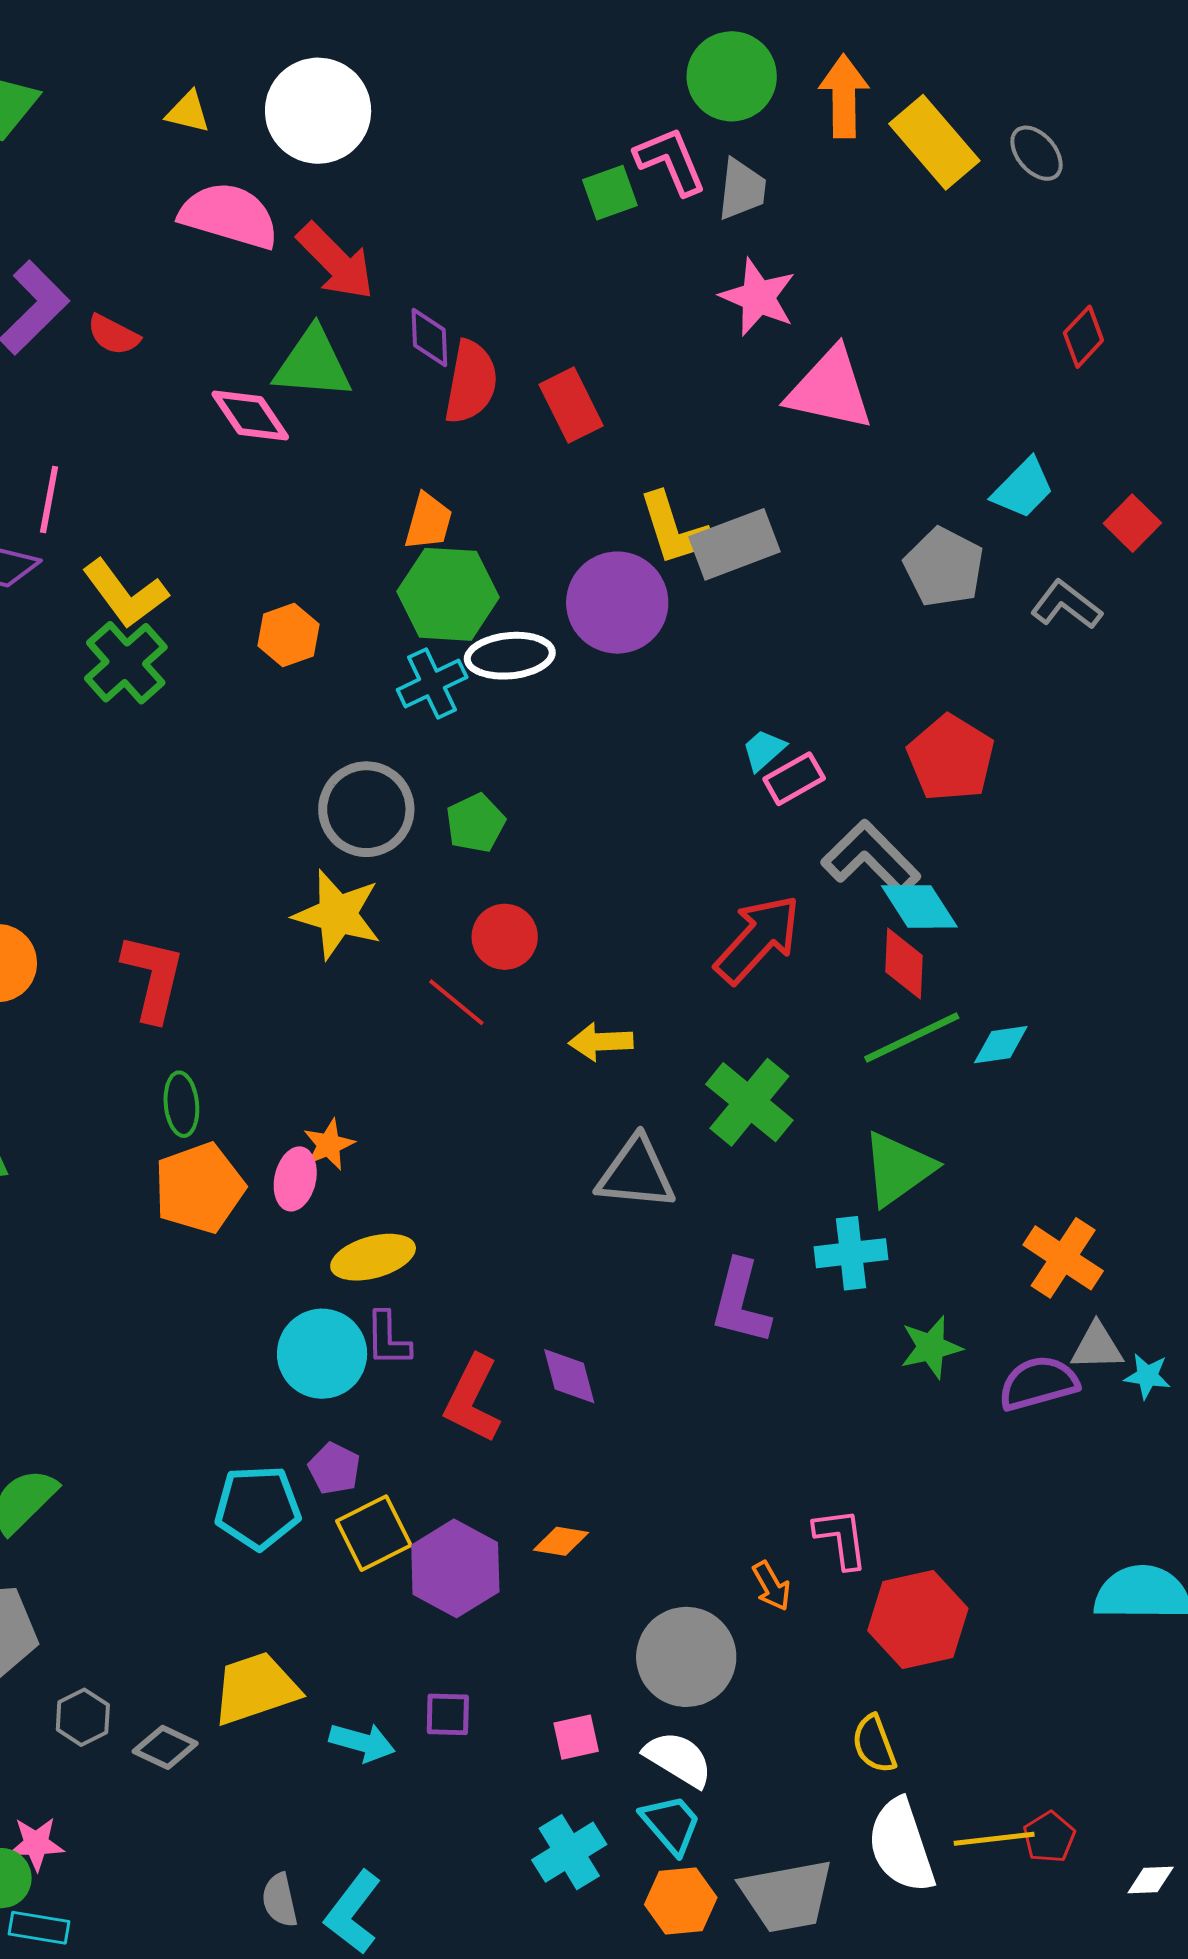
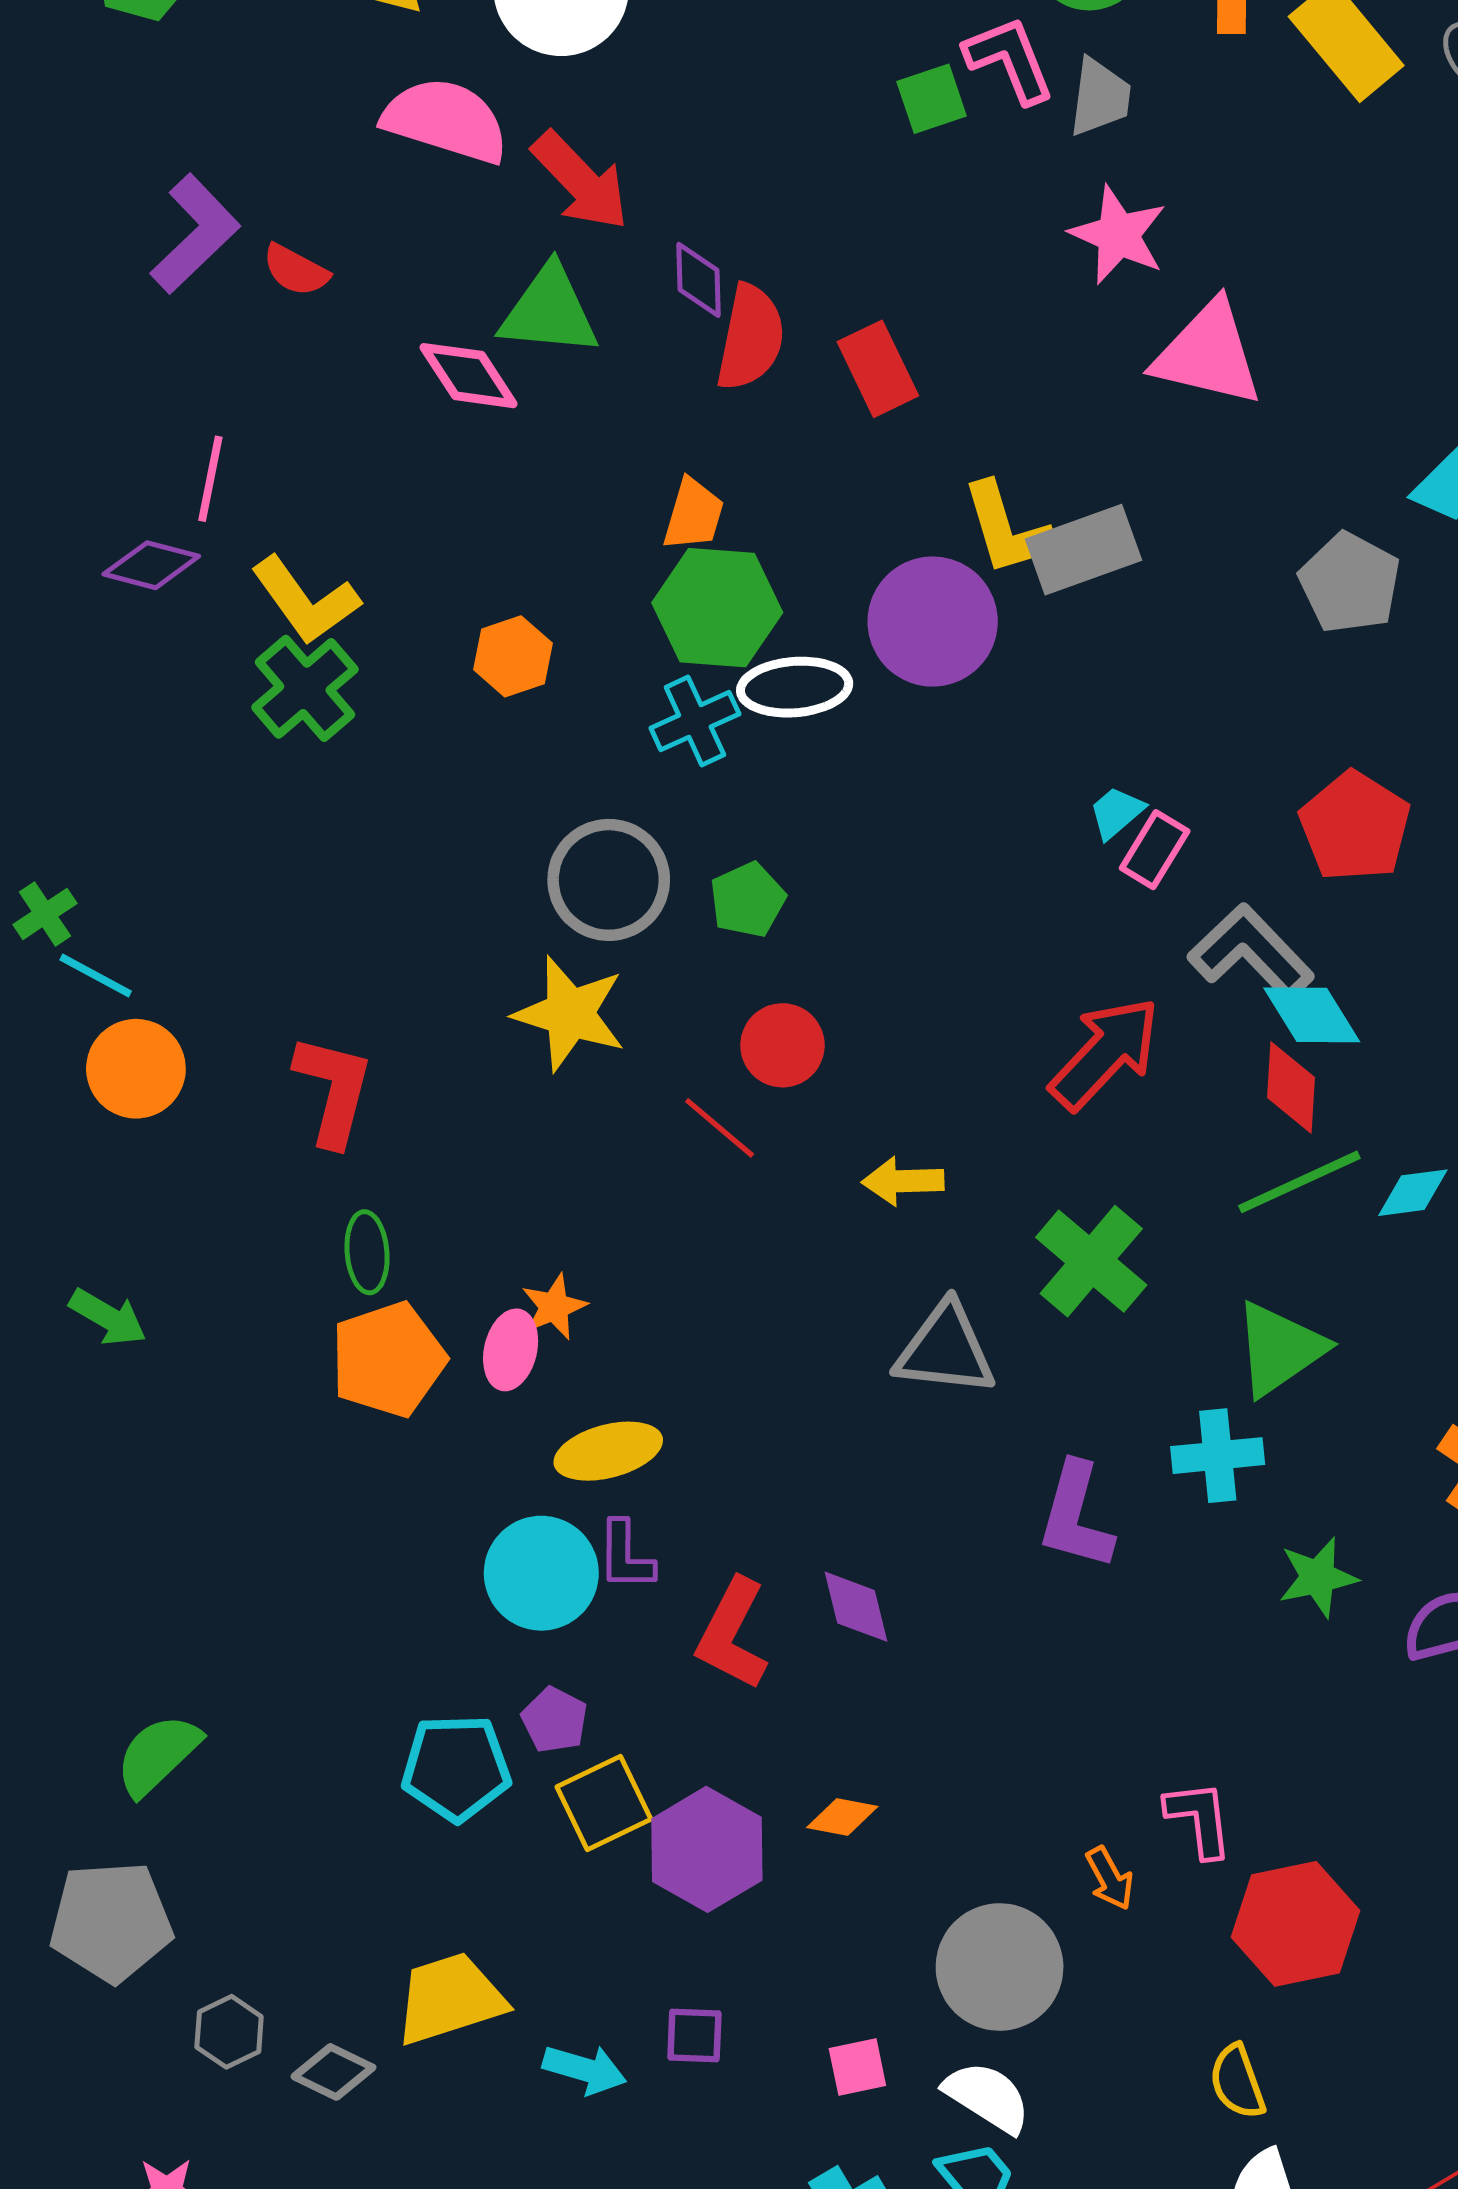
pink rectangle: (794, 779) -> (1155, 850), turned -30

